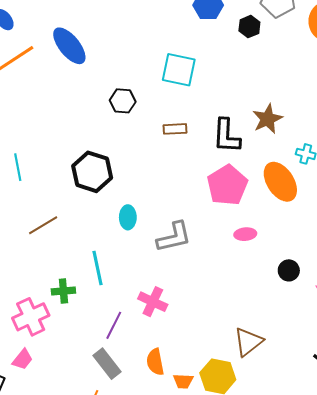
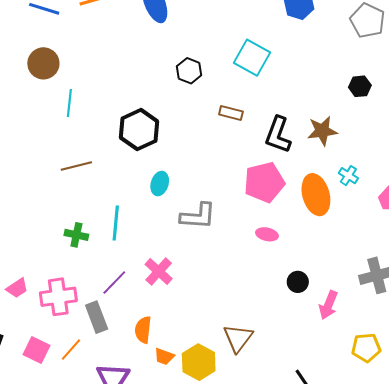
black hexagon: (249, 27) -> (360, 86), moved
pink cross: (31, 317) -> (58, 297), moved
brown triangle: (248, 342) -> (238, 338), turned -32

